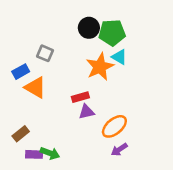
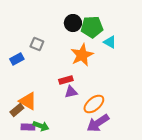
cyan triangle: (119, 57) -> (110, 42), moved
orange triangle: (35, 87) -> (28, 101), moved
purple arrow: (119, 150) -> (98, 123), size x1.6

